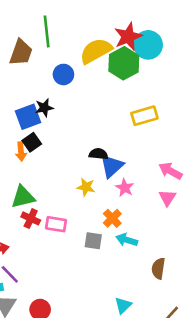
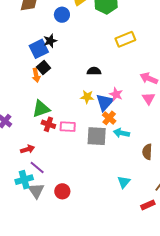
blue triangle: (112, 166) -> (105, 102), moved
gray square: (93, 241) -> (97, 136), size x1.5

